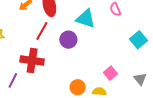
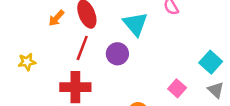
cyan triangle: (86, 19) -> (135, 24), turned 40
cyan square: (139, 40) -> (211, 62), moved

